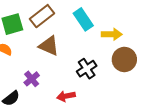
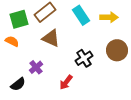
yellow arrow: (112, 34) -> (109, 17), moved
red arrow: (66, 96) -> (66, 82), turned -42

